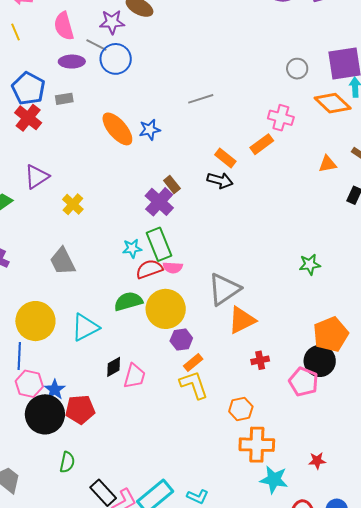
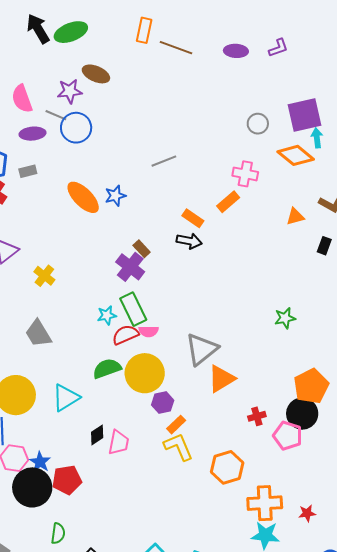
red cross: (260, 360) -> (257, 416), moved
orange hexagon: (241, 409) -> (227, 467), size x1.4
orange cross: (257, 445) -> (265, 503), moved

